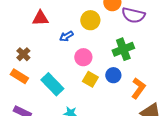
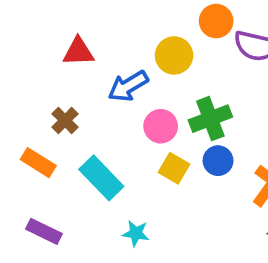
blue arrow: (66, 36) -> (128, 86), size x1.5
green cross: (123, 49) -> (210, 119), moved
brown cross: (23, 54) -> (65, 120), moved

